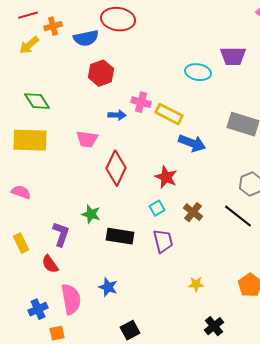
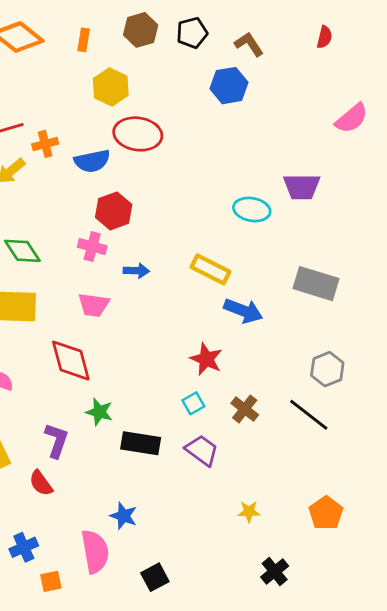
pink cross: (141, 102) -> (92, 247), moved
red diamond: (116, 168) -> (71, 361), moved, turned -40
purple trapezoid: (163, 241) -> (202, 450), turned -40
pink semicircle: (71, 299) -> (95, 552), moved

